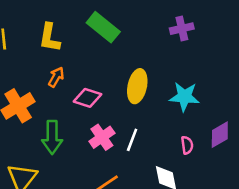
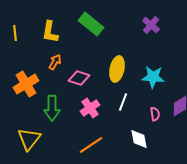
purple cross: (182, 29) -> (151, 25), turned -36
white line: (132, 140) -> (123, 102), moved

